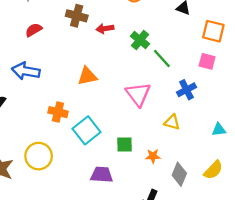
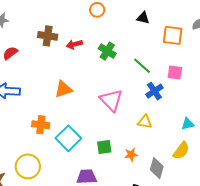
green line: (162, 59) -> (142, 66), moved
pink square: (207, 61) -> (175, 72), moved
yellow semicircle: (213, 170) -> (181, 151), moved

